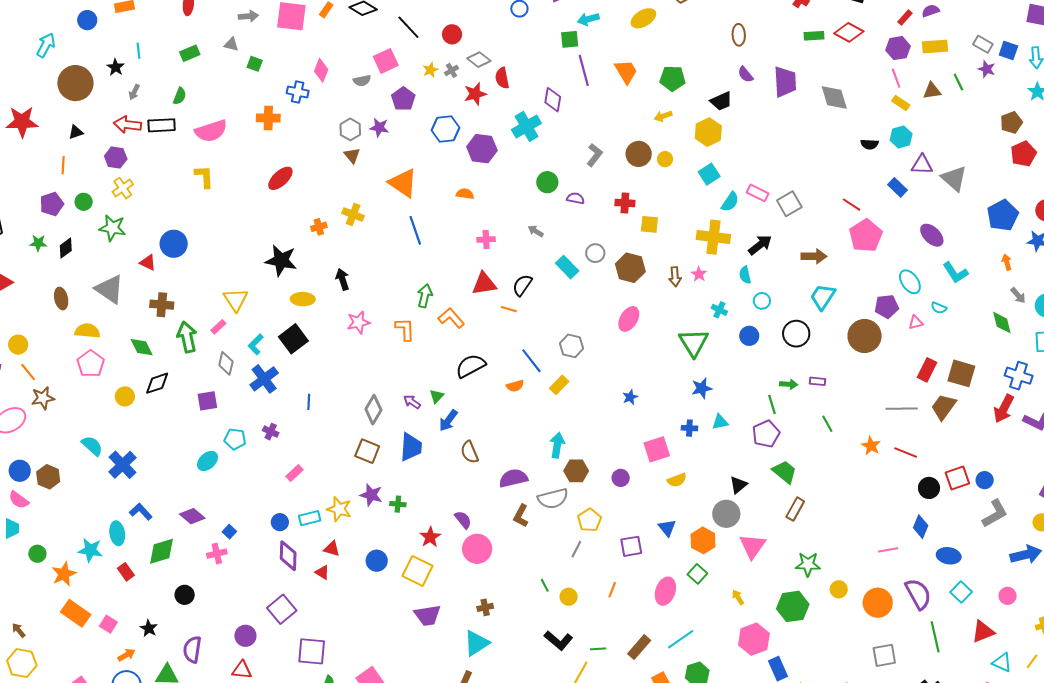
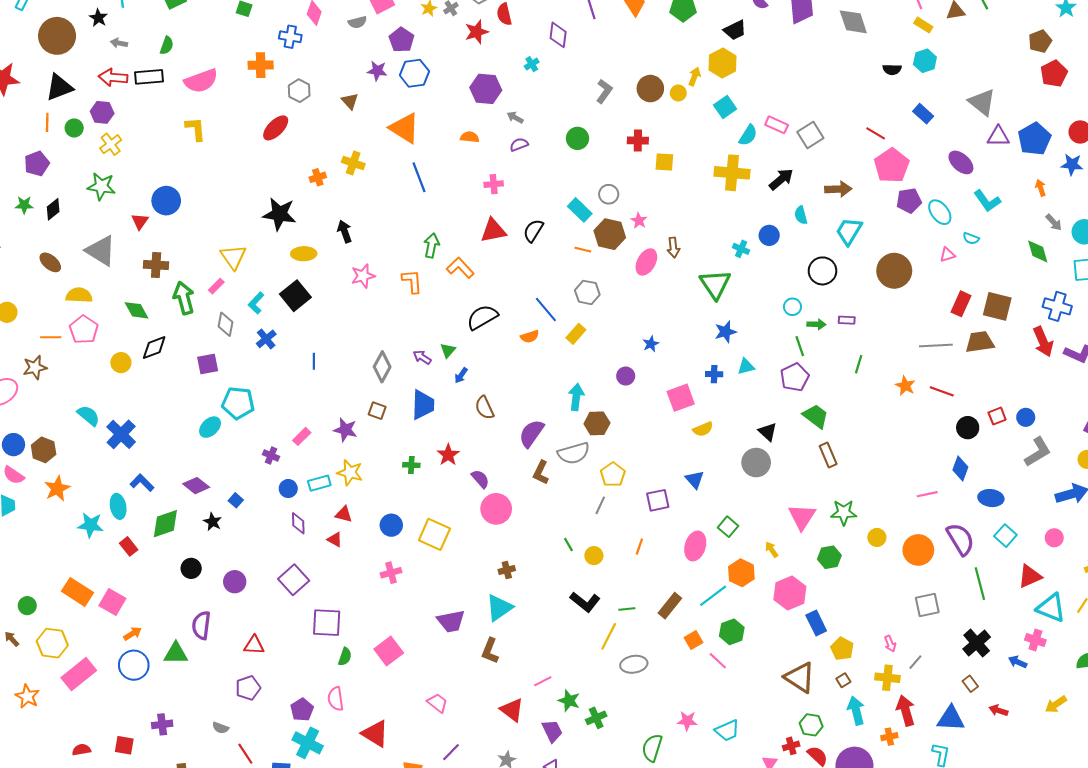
gray arrow: (134, 92) -> (119, 43), turned 77
yellow arrow: (663, 116) -> (694, 77), moved, turned 132
cyan cross: (526, 126) -> (532, 64), size x0.5
gray hexagon: (350, 129) -> (299, 91), moved
blue hexagon: (445, 129) -> (414, 73), moved
black triangle: (76, 132) -> (59, 87), size x1.8
purple triangle: (922, 165) -> (998, 136), moved
green circle: (547, 182) -> (577, 138), moved
purple semicircle: (575, 198) -> (519, 145), moved, turned -30
green circle: (84, 202) -> (74, 128), moved
gray arrow: (536, 231) -> (515, 118), moved
red triangle: (148, 263) -> (140, 221), turned 42
brown hexagon: (630, 268) -> (610, 234), moved
pink star: (699, 274) -> (639, 221), moved
cyan semicircle: (745, 275) -> (801, 215), moved
brown arrow: (675, 277) -> (673, 248), moved
brown ellipse: (61, 299) -> (50, 262), turned -35
cyan circle: (762, 301) -> (793, 307), moved
purple pentagon: (887, 306) -> (909, 201), moved
orange line: (509, 309) -> (583, 250), moved
blue circle: (749, 336) -> (769, 235), moved
orange line: (28, 372) -> (51, 337), moved, turned -48
blue cross: (264, 379) -> (266, 339), size x0.7
brown trapezoid: (944, 407) -> (980, 342), turned 48
red arrow: (1004, 409) -> (1043, 342), turned -48
blue arrow: (448, 420) -> (461, 375), size x0.7
green line: (827, 424) -> (859, 364), turned 48
purple cross: (271, 432) -> (271, 455), moved
cyan pentagon: (235, 439) -> (238, 403), size x1.4
brown square: (367, 451) -> (377, 411), size x0.7
purple semicircle: (513, 478) -> (531, 433), turned -40
purple circle: (621, 478) -> (626, 376), moved
red square: (957, 478) -> (997, 416), size x0.7
black triangle: (738, 485) -> (768, 432), turned -36
purple star: (371, 495) -> (345, 430), moved
brown rectangle: (795, 509) -> (828, 455), turned -50
red star: (430, 537) -> (448, 455), moved
orange hexagon: (703, 540) -> (741, 573), moved
pink triangle: (753, 546) -> (802, 517), moved
green circle: (37, 554) -> (27, 606), moved
pink cross: (217, 554) -> (391, 573), moved
purple diamond: (288, 556) -> (298, 523), size x0.7
orange star: (64, 574) -> (57, 489), moved
green hexagon: (793, 606) -> (829, 557), size x0.7
purple trapezoid: (428, 615) -> (451, 621), moved
pink square: (108, 624) -> (112, 602), size x1.4
black star: (149, 628) -> (213, 522), moved
brown arrow: (19, 630) -> (12, 639), moved
purple circle: (245, 636) -> (235, 582), moved
cyan triangle: (1002, 662) -> (1051, 608), size x1.4
yellow hexagon: (22, 663) -> (52, 643), moved

